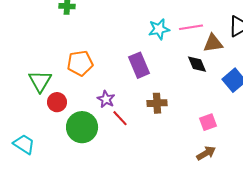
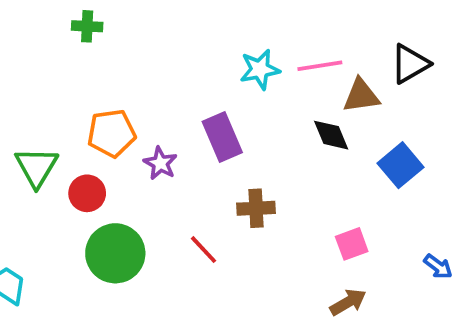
purple star: (106, 99) -> (160, 163), moved
red circle: (57, 102) -> (87, 193), moved
red line: (120, 118) -> (203, 250), moved

